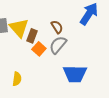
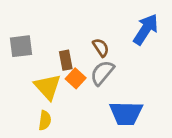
yellow triangle: (19, 28) -> (48, 87), moved
brown rectangle: (32, 36) -> (66, 60), turned -32

